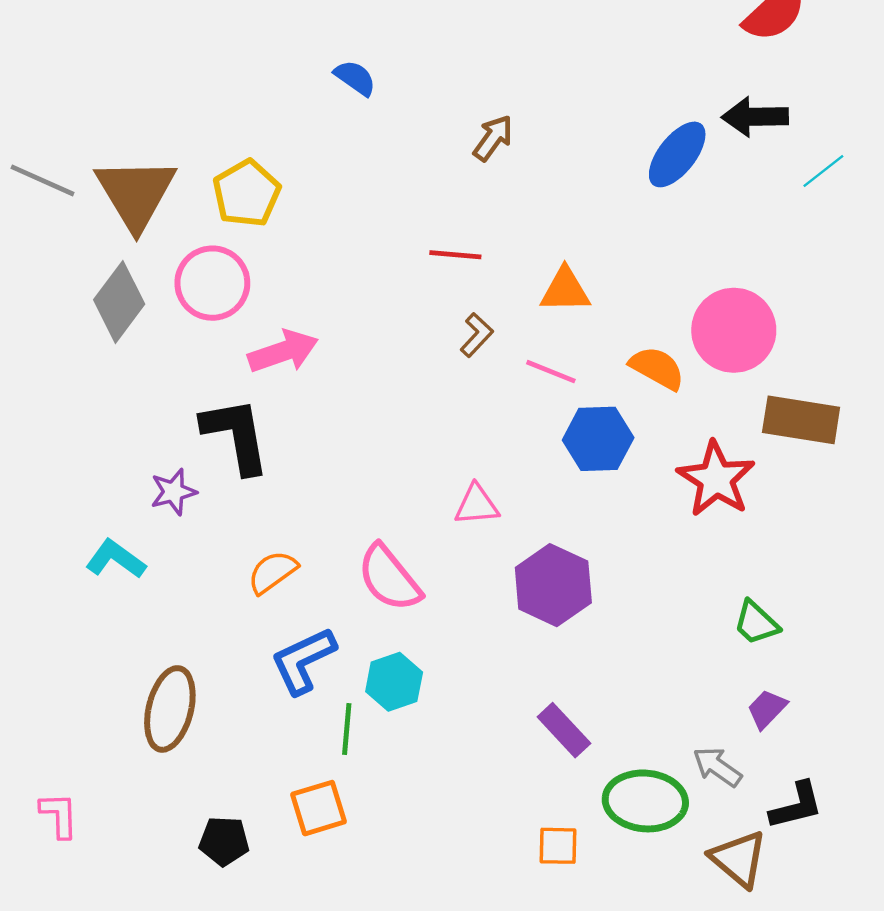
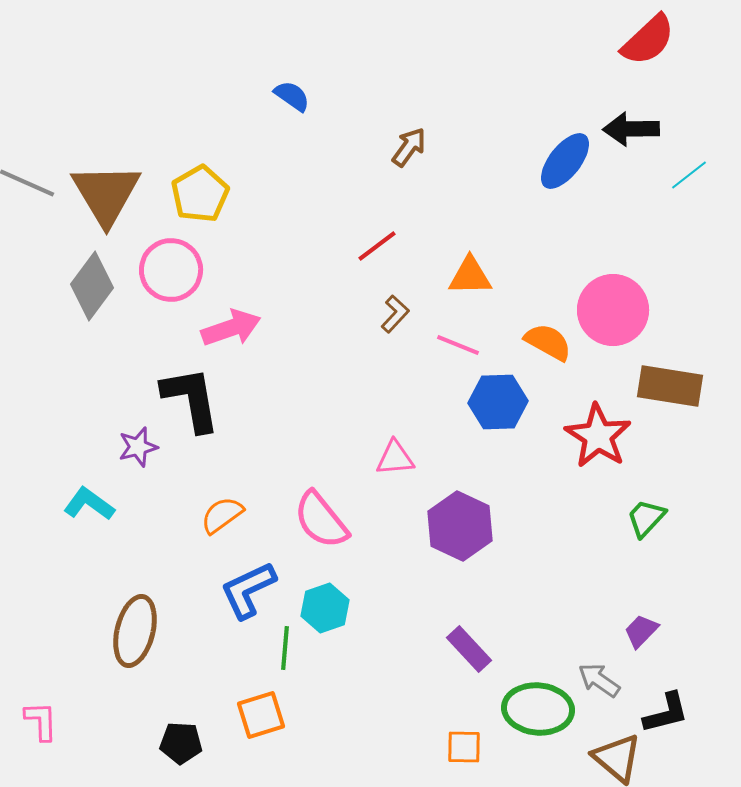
red line: (455, 255) -> (377, 246), turned -42
green trapezoid: (756, 623) -> (646, 518), moved, turned 90

